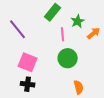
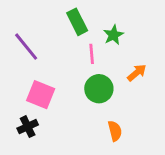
green rectangle: (53, 12) -> (77, 22), turned -66
orange arrow: (94, 33) -> (137, 73), moved
black cross: (28, 84) -> (28, 127), moved, turned -32

